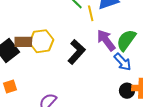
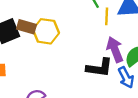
black L-shape: (76, 52) -> (99, 68), moved, turned 40

